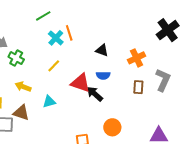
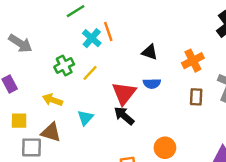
green cross: (16, 58) -> (64, 65), moved, turned 35
red triangle: (81, 83) -> (124, 93), turned 50
black arrow: (95, 94) -> (124, 116), moved
cyan triangle: (49, 102) -> (85, 118), turned -32

